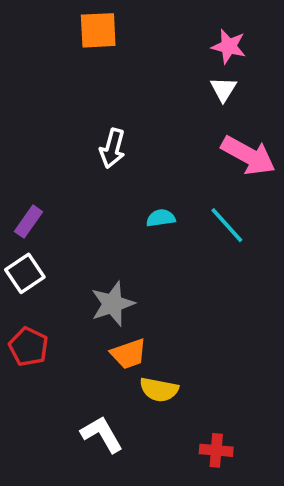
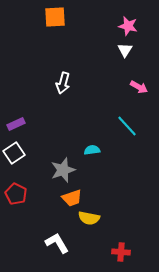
pink arrow: (248, 155) -> (139, 87), size x0.6
cyan semicircle: (161, 218) -> (92, 150), moved
purple rectangle: (28, 222) -> (16, 124), turned 30

